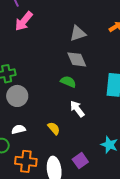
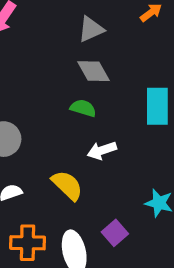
white arrow: (77, 109) -> (102, 150), turned -66
yellow semicircle: (54, 128) -> (67, 185), size x1.5

